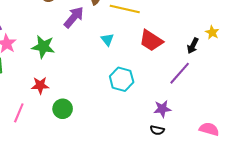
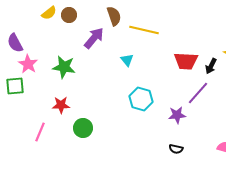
red trapezoid: (151, 41) -> (186, 61), moved, turned -30
purple star: (162, 109) -> (177, 115), moved

